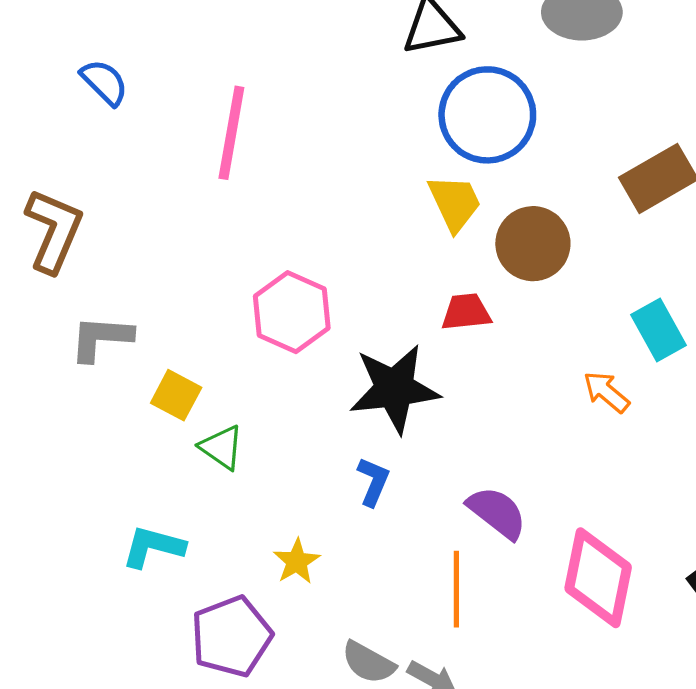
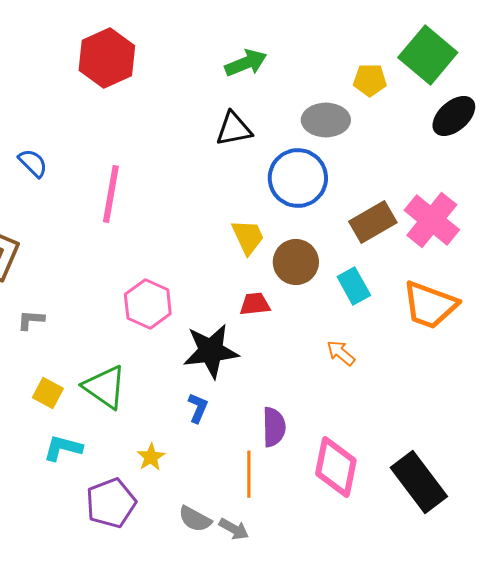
blue circle: (487, 115) -> (298, 178), moved
cyan rectangle: (658, 330) -> (354, 286), moved
gray L-shape: (101, 338) -> (31, 320), size x0.7
yellow square: (176, 395) -> (48, 393), moved
green triangle: (222, 447) -> (105, 387), size x1.6
purple semicircle: (497, 513) -> (274, 427), turned 51

